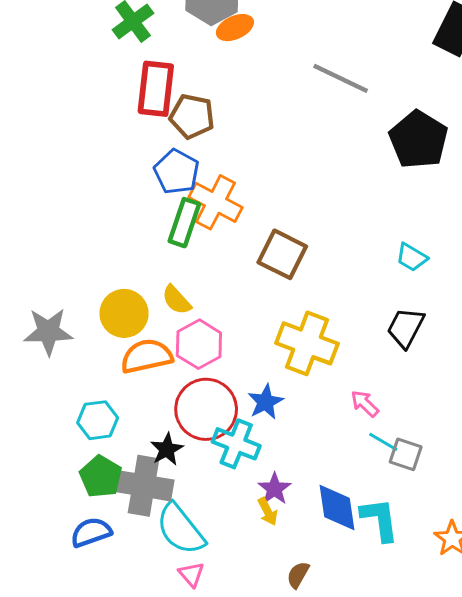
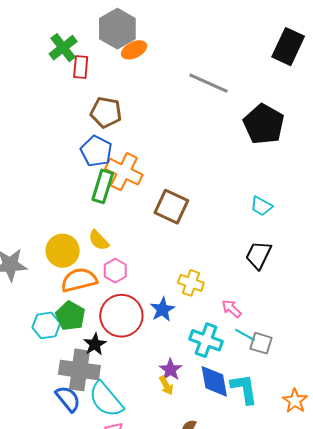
red rectangle: (156, 89) -> (81, 67), moved, size x0.6
yellow cross: (307, 343) -> (191, 283), moved, size x0.6
pink hexagon: (199, 344) -> (115, 271), size x0.7
cyan cross: (236, 444) -> (206, 340), moved
green pentagon: (101, 477) -> (70, 316), moved
blue semicircle: (91, 532) -> (68, 399), moved, turned 72

